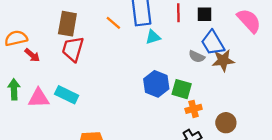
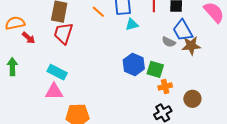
pink triangle: (39, 98) -> (54, 92), moved

